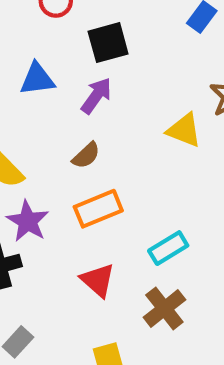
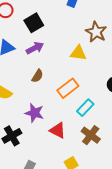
purple arrow: (96, 96) -> (35, 48), turned 42
orange rectangle: (98, 209) -> (68, 88), moved
purple star: (28, 221) -> (34, 113), moved

